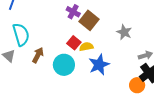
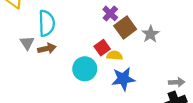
gray star: (124, 32) -> (150, 34), moved
brown arrow: (38, 55) -> (47, 49), moved, turned 35

